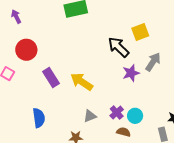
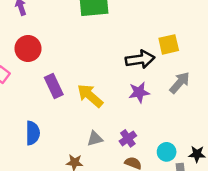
black arrow: (118, 47) -> (140, 59), turned 120
purple star: (131, 73) -> (139, 92), moved
cyan circle: (135, 116) -> (167, 152), moved

